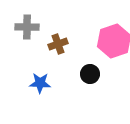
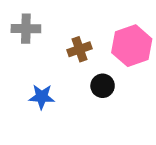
brown cross: (58, 44) -> (79, 49), moved

